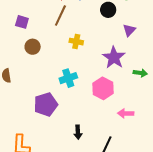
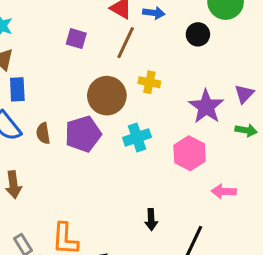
purple square: (22, 22) -> (76, 39), moved
purple triangle: (129, 30) -> (244, 94), moved
brown circle: (33, 47) -> (107, 96), moved, size x1.6
purple pentagon: (46, 104) -> (83, 134), moved

